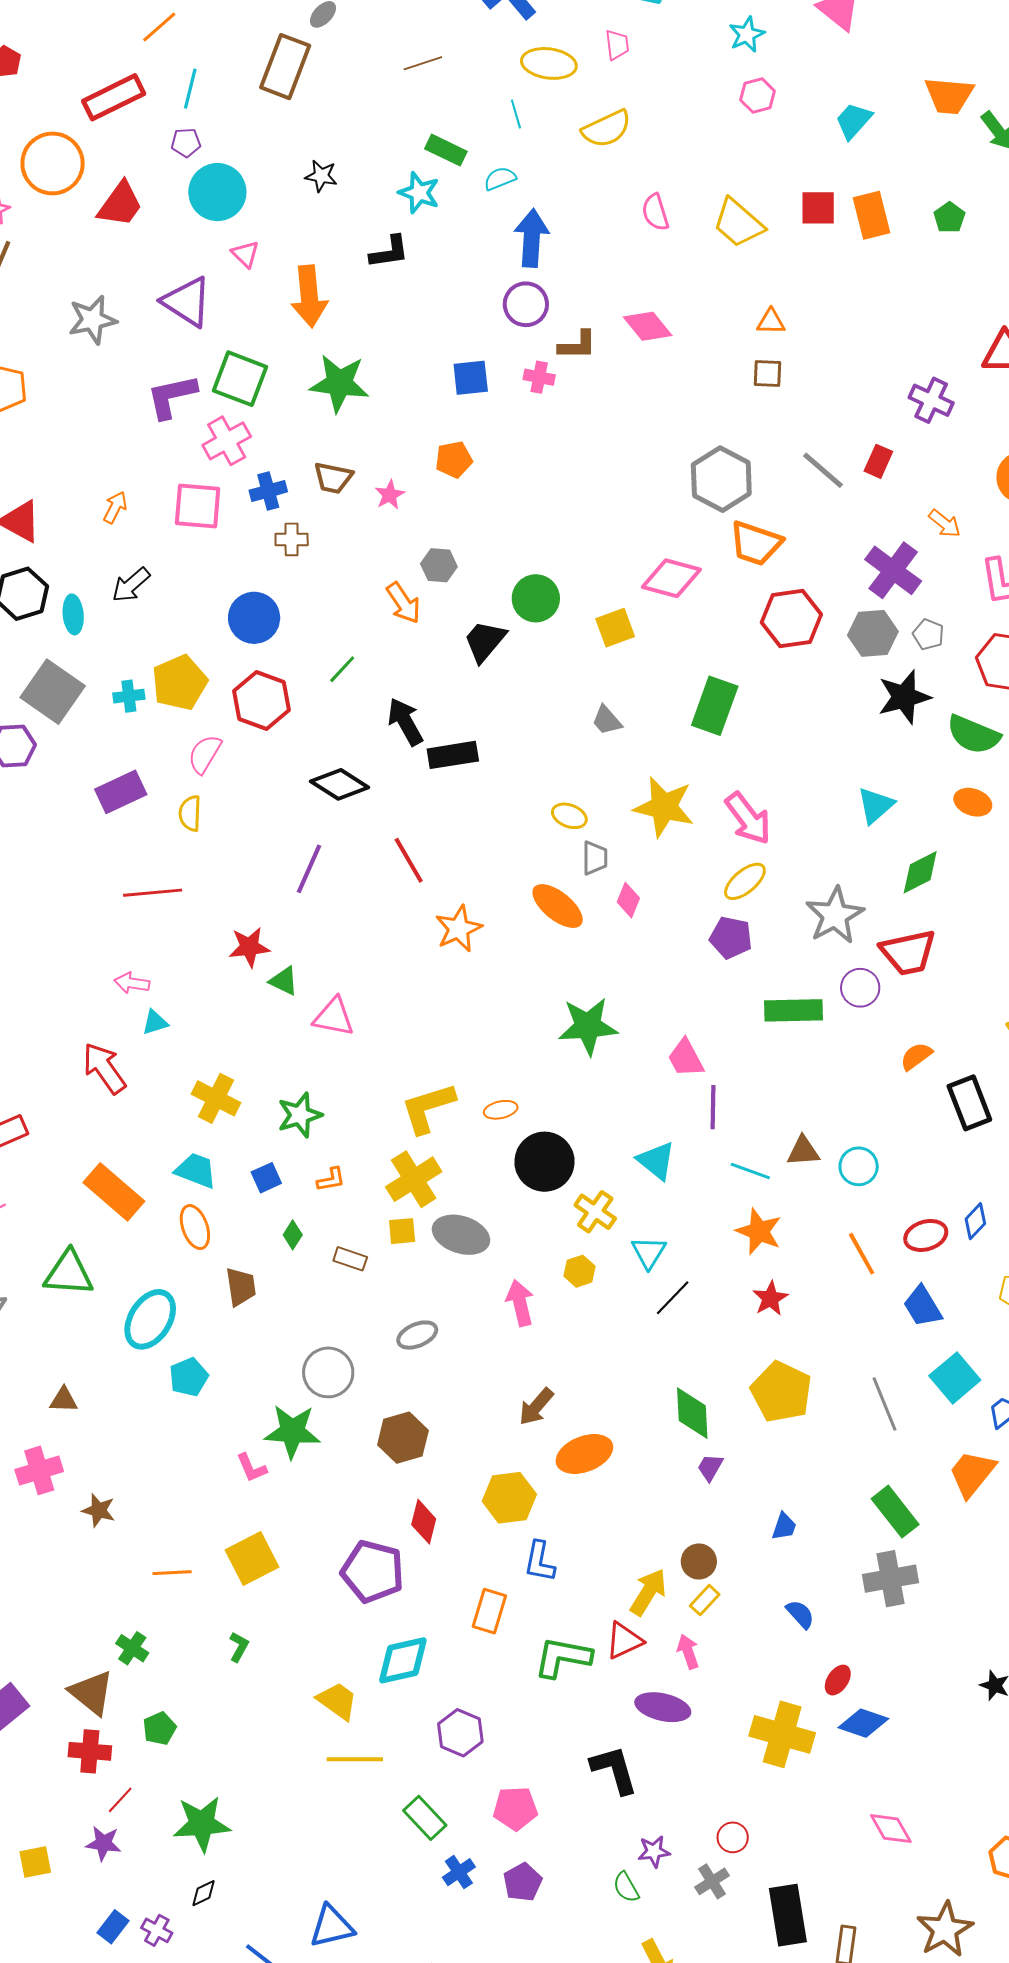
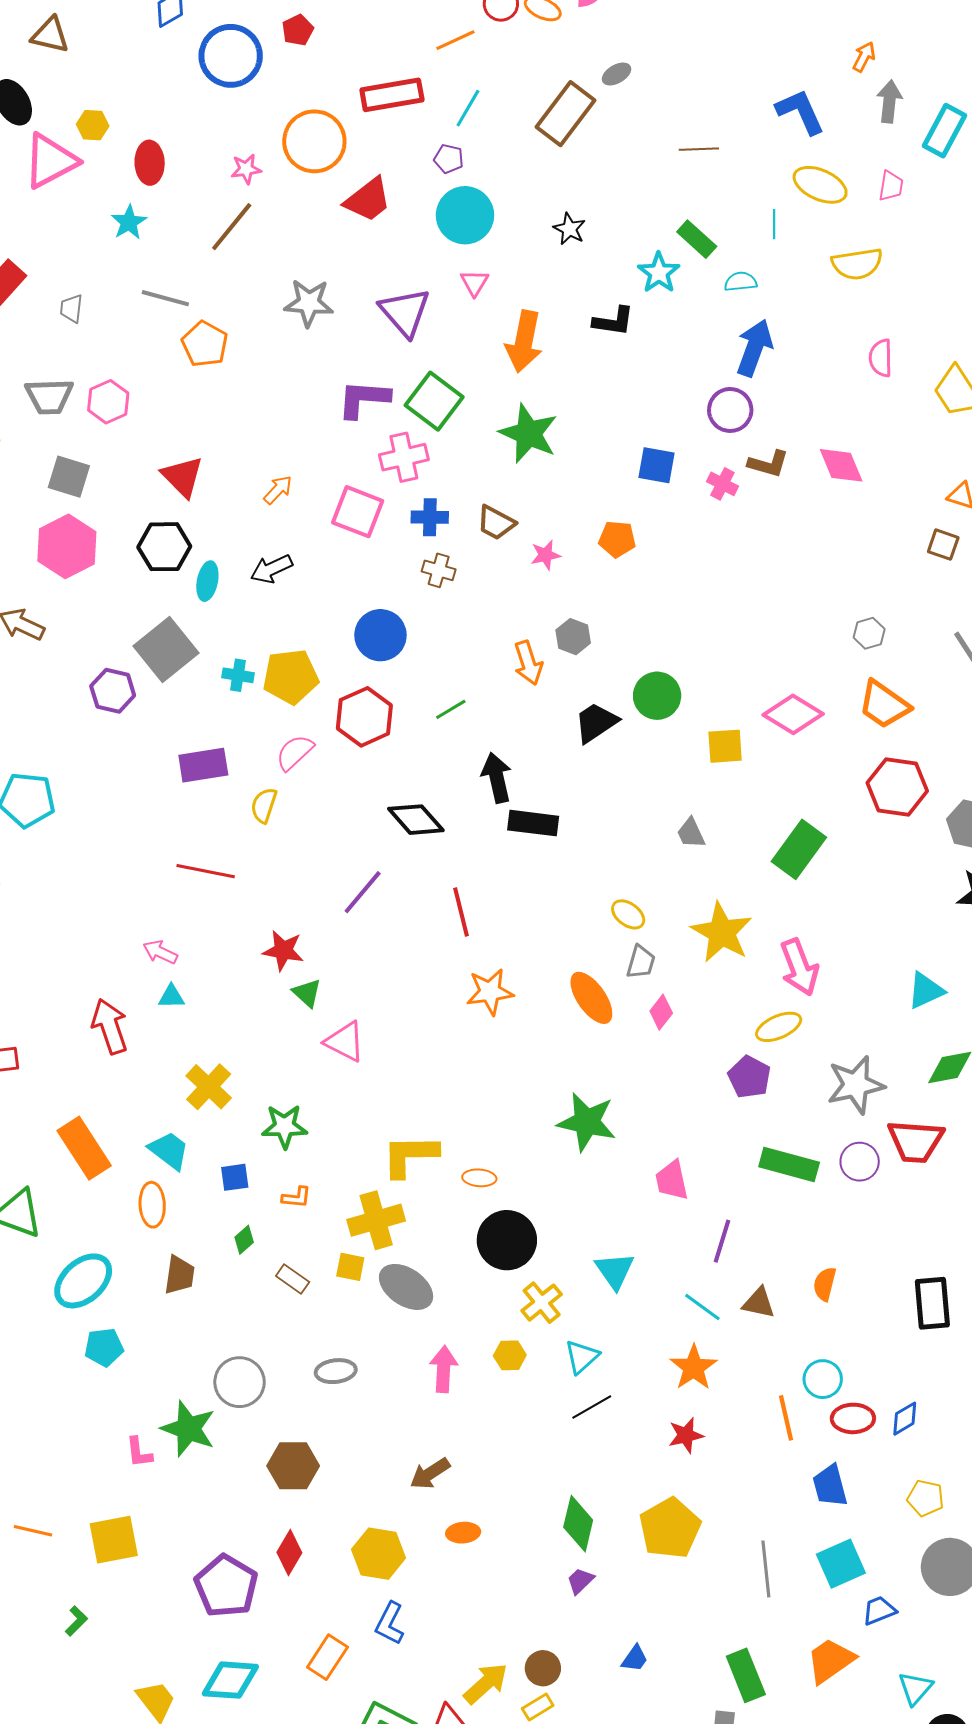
gray hexagon: (721, 479) -> (869, 633), size x0.5
orange semicircle: (916, 1056) -> (825, 1284), moved, turned -56
purple line: (713, 1107) -> (722, 1241), moved
cyan circle: (859, 1166) -> (823, 1379), moved
orange ellipse: (584, 1454) -> (463, 1533), size x0.6

